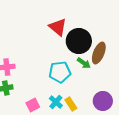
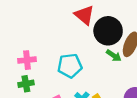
cyan pentagon: (60, 72) -> (70, 66), moved

